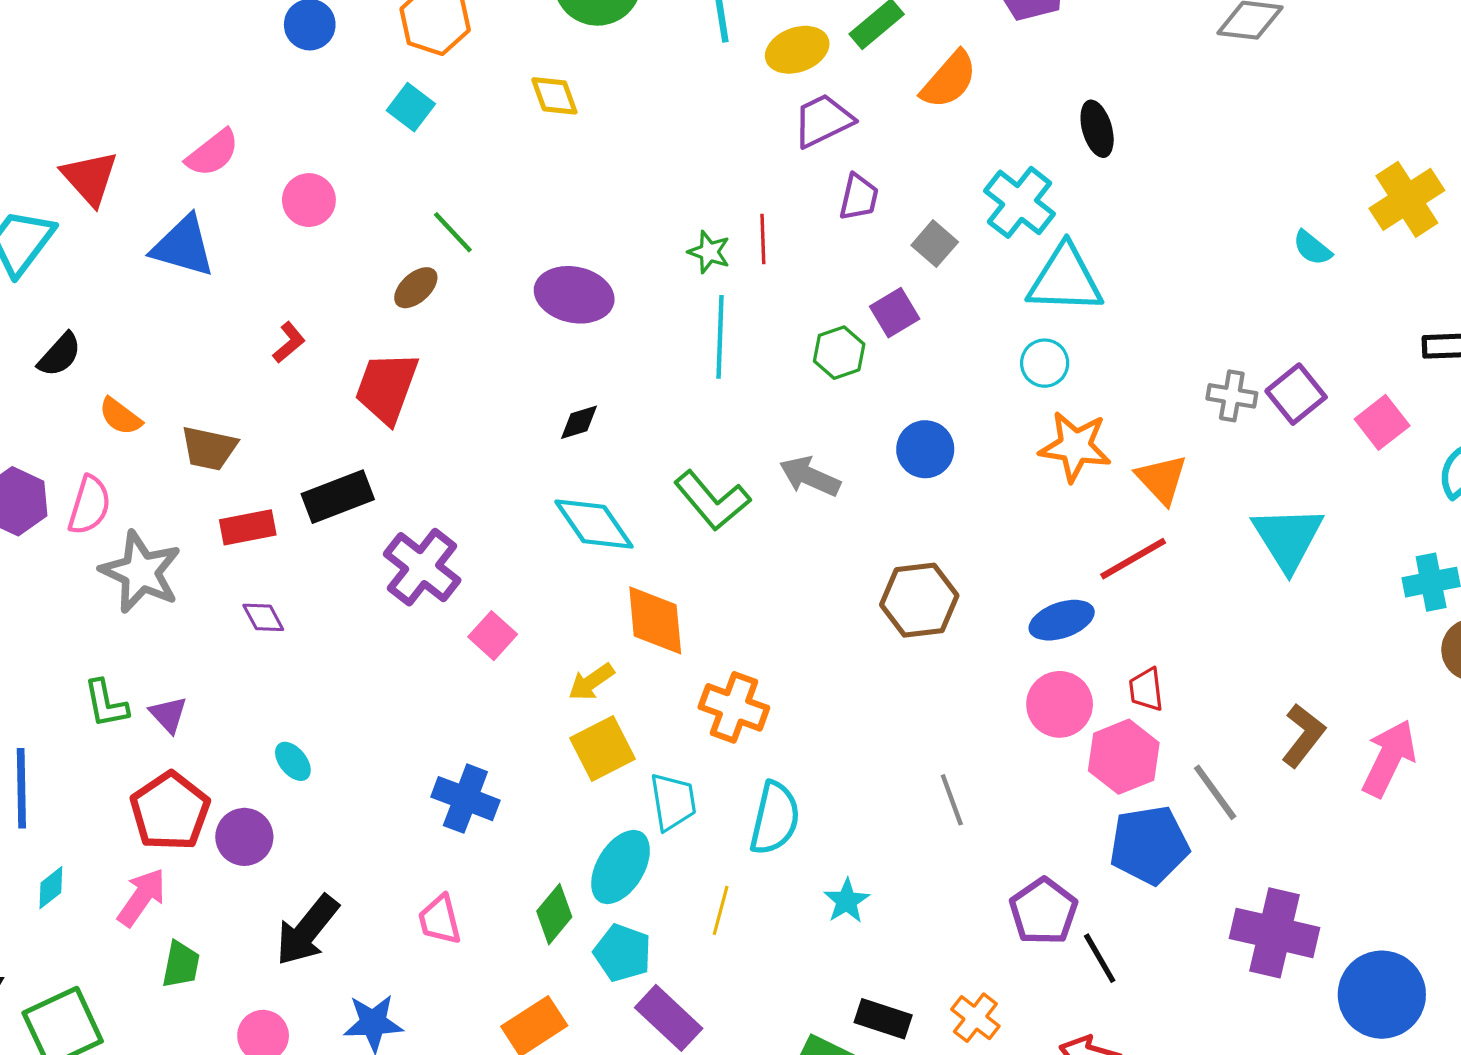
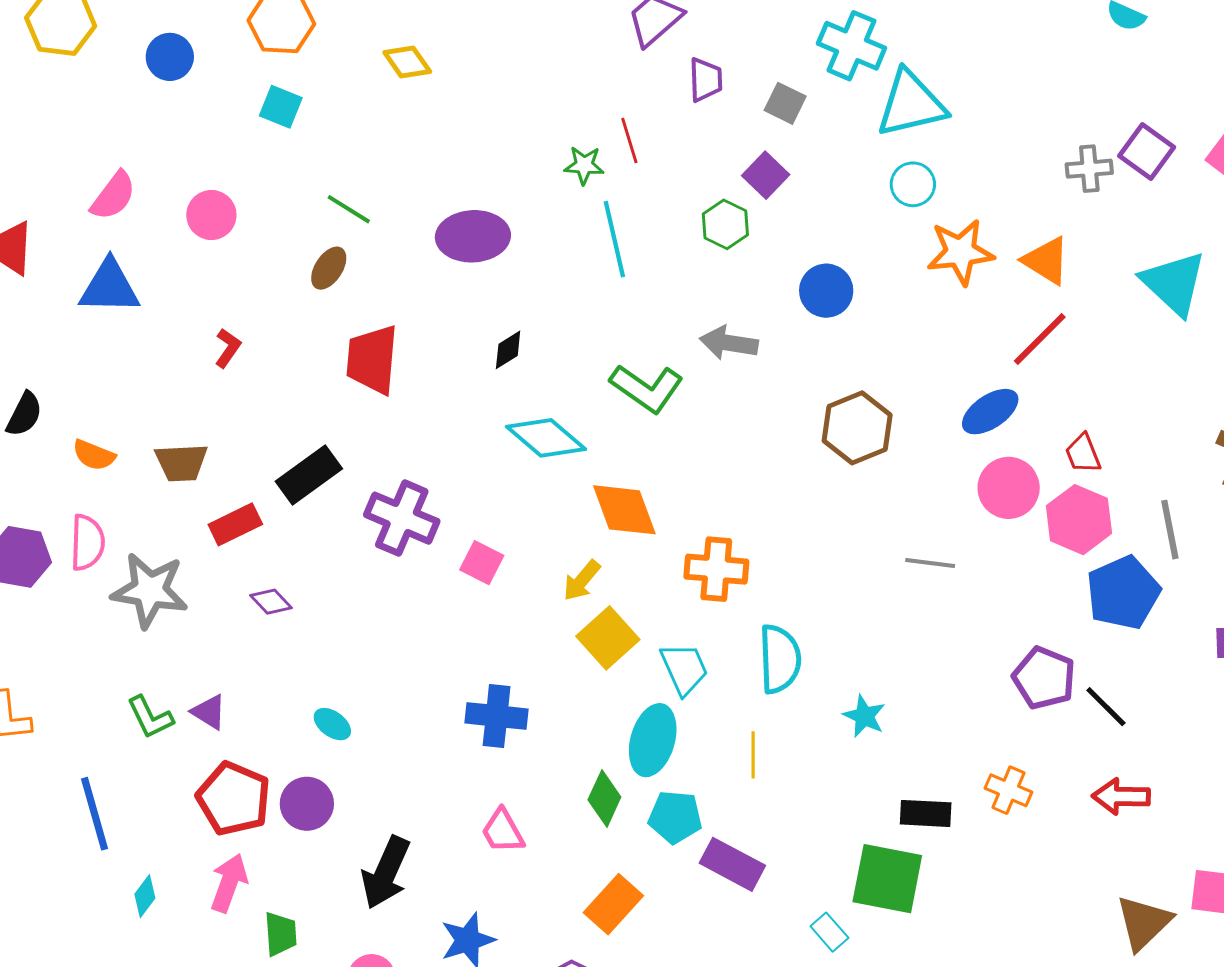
red trapezoid: (387, 388) -> (372, 359), moved
gray line: (1215, 792) -> (1170, 530), turned 40
gray line: (952, 800) -> (930, 563), moved, turned -48

